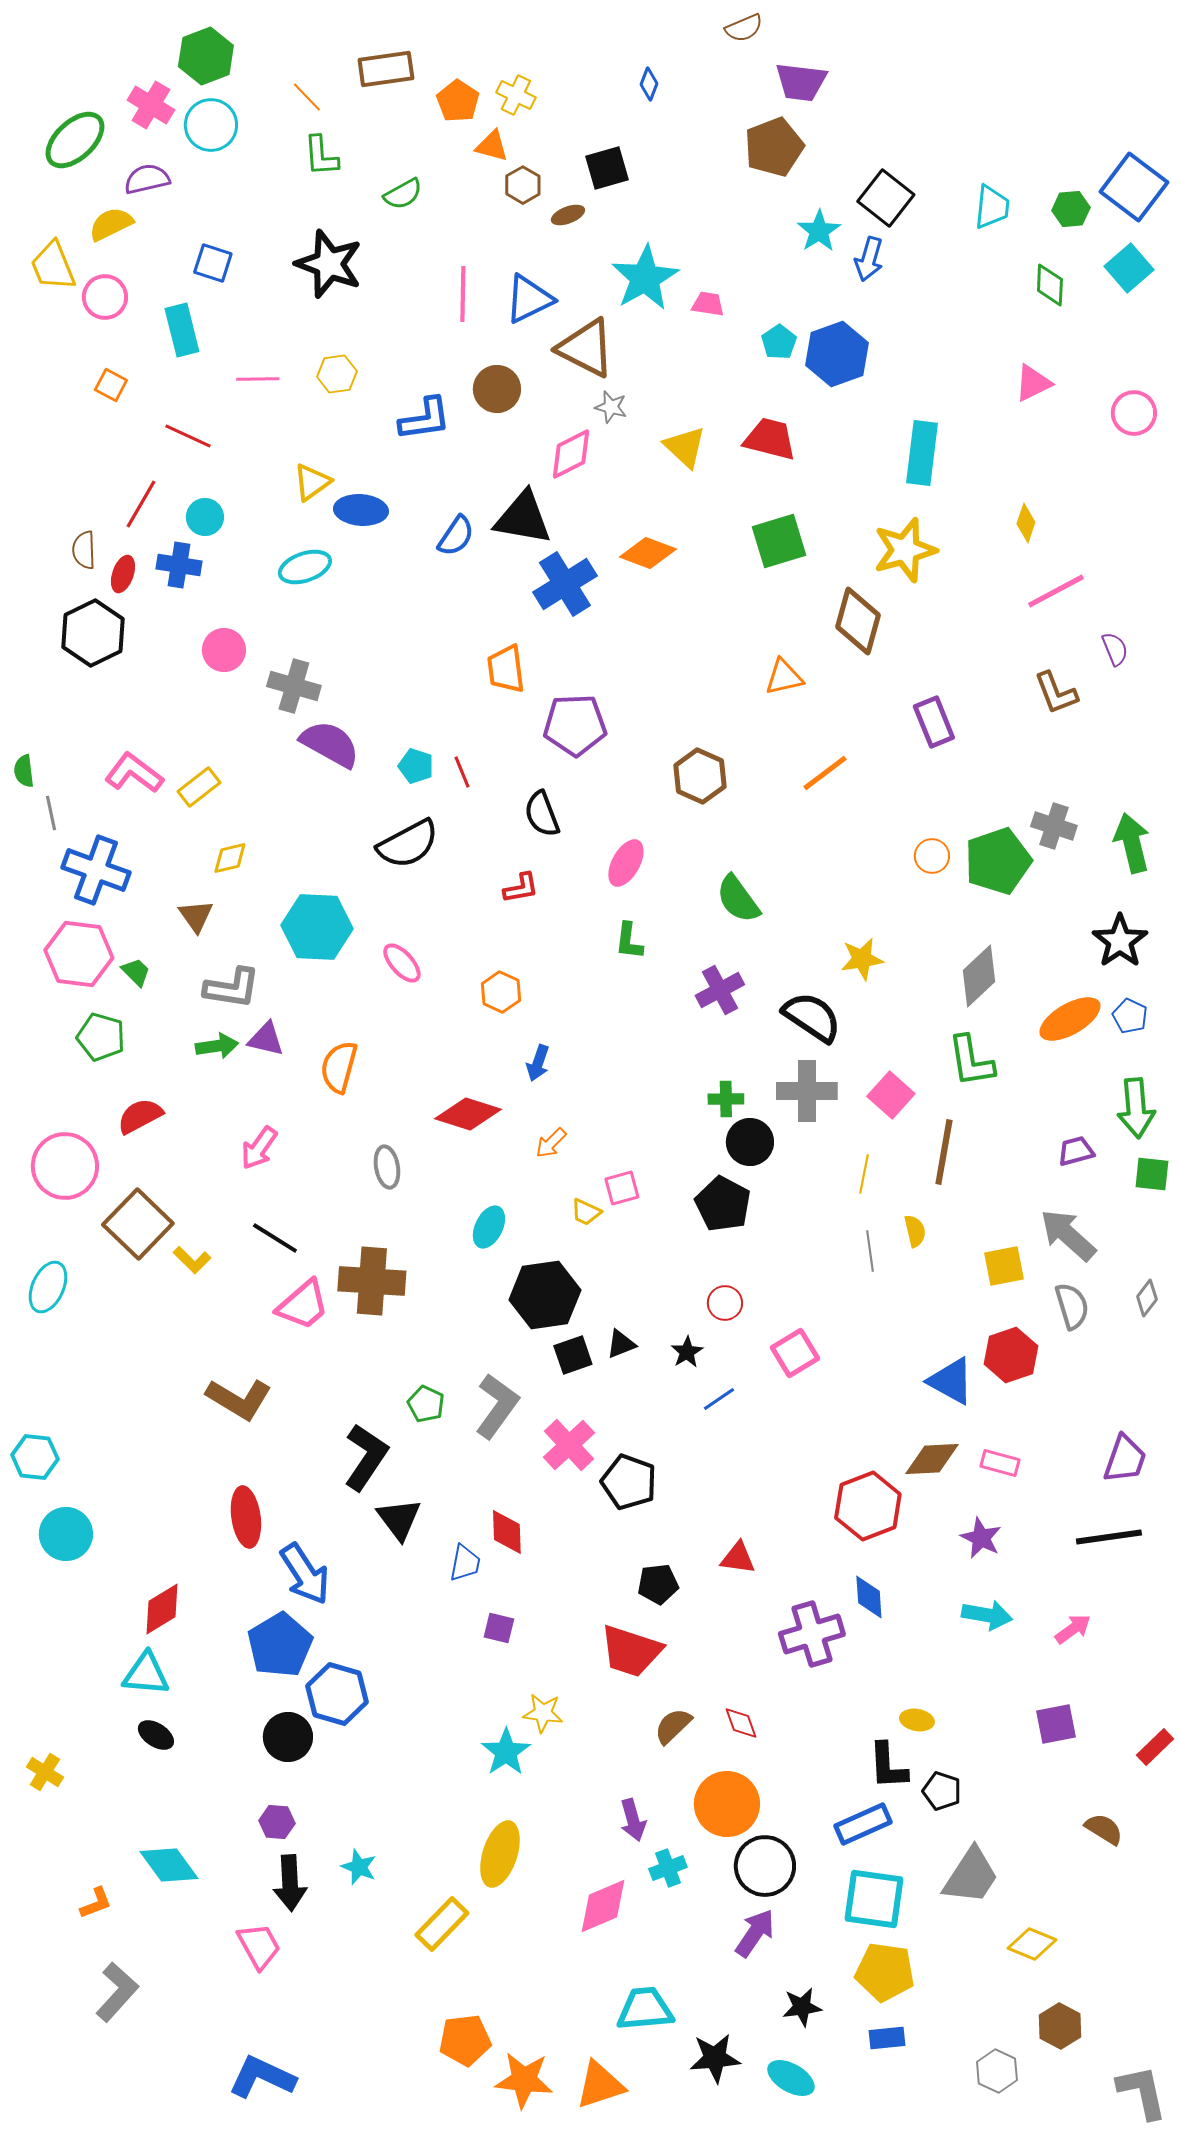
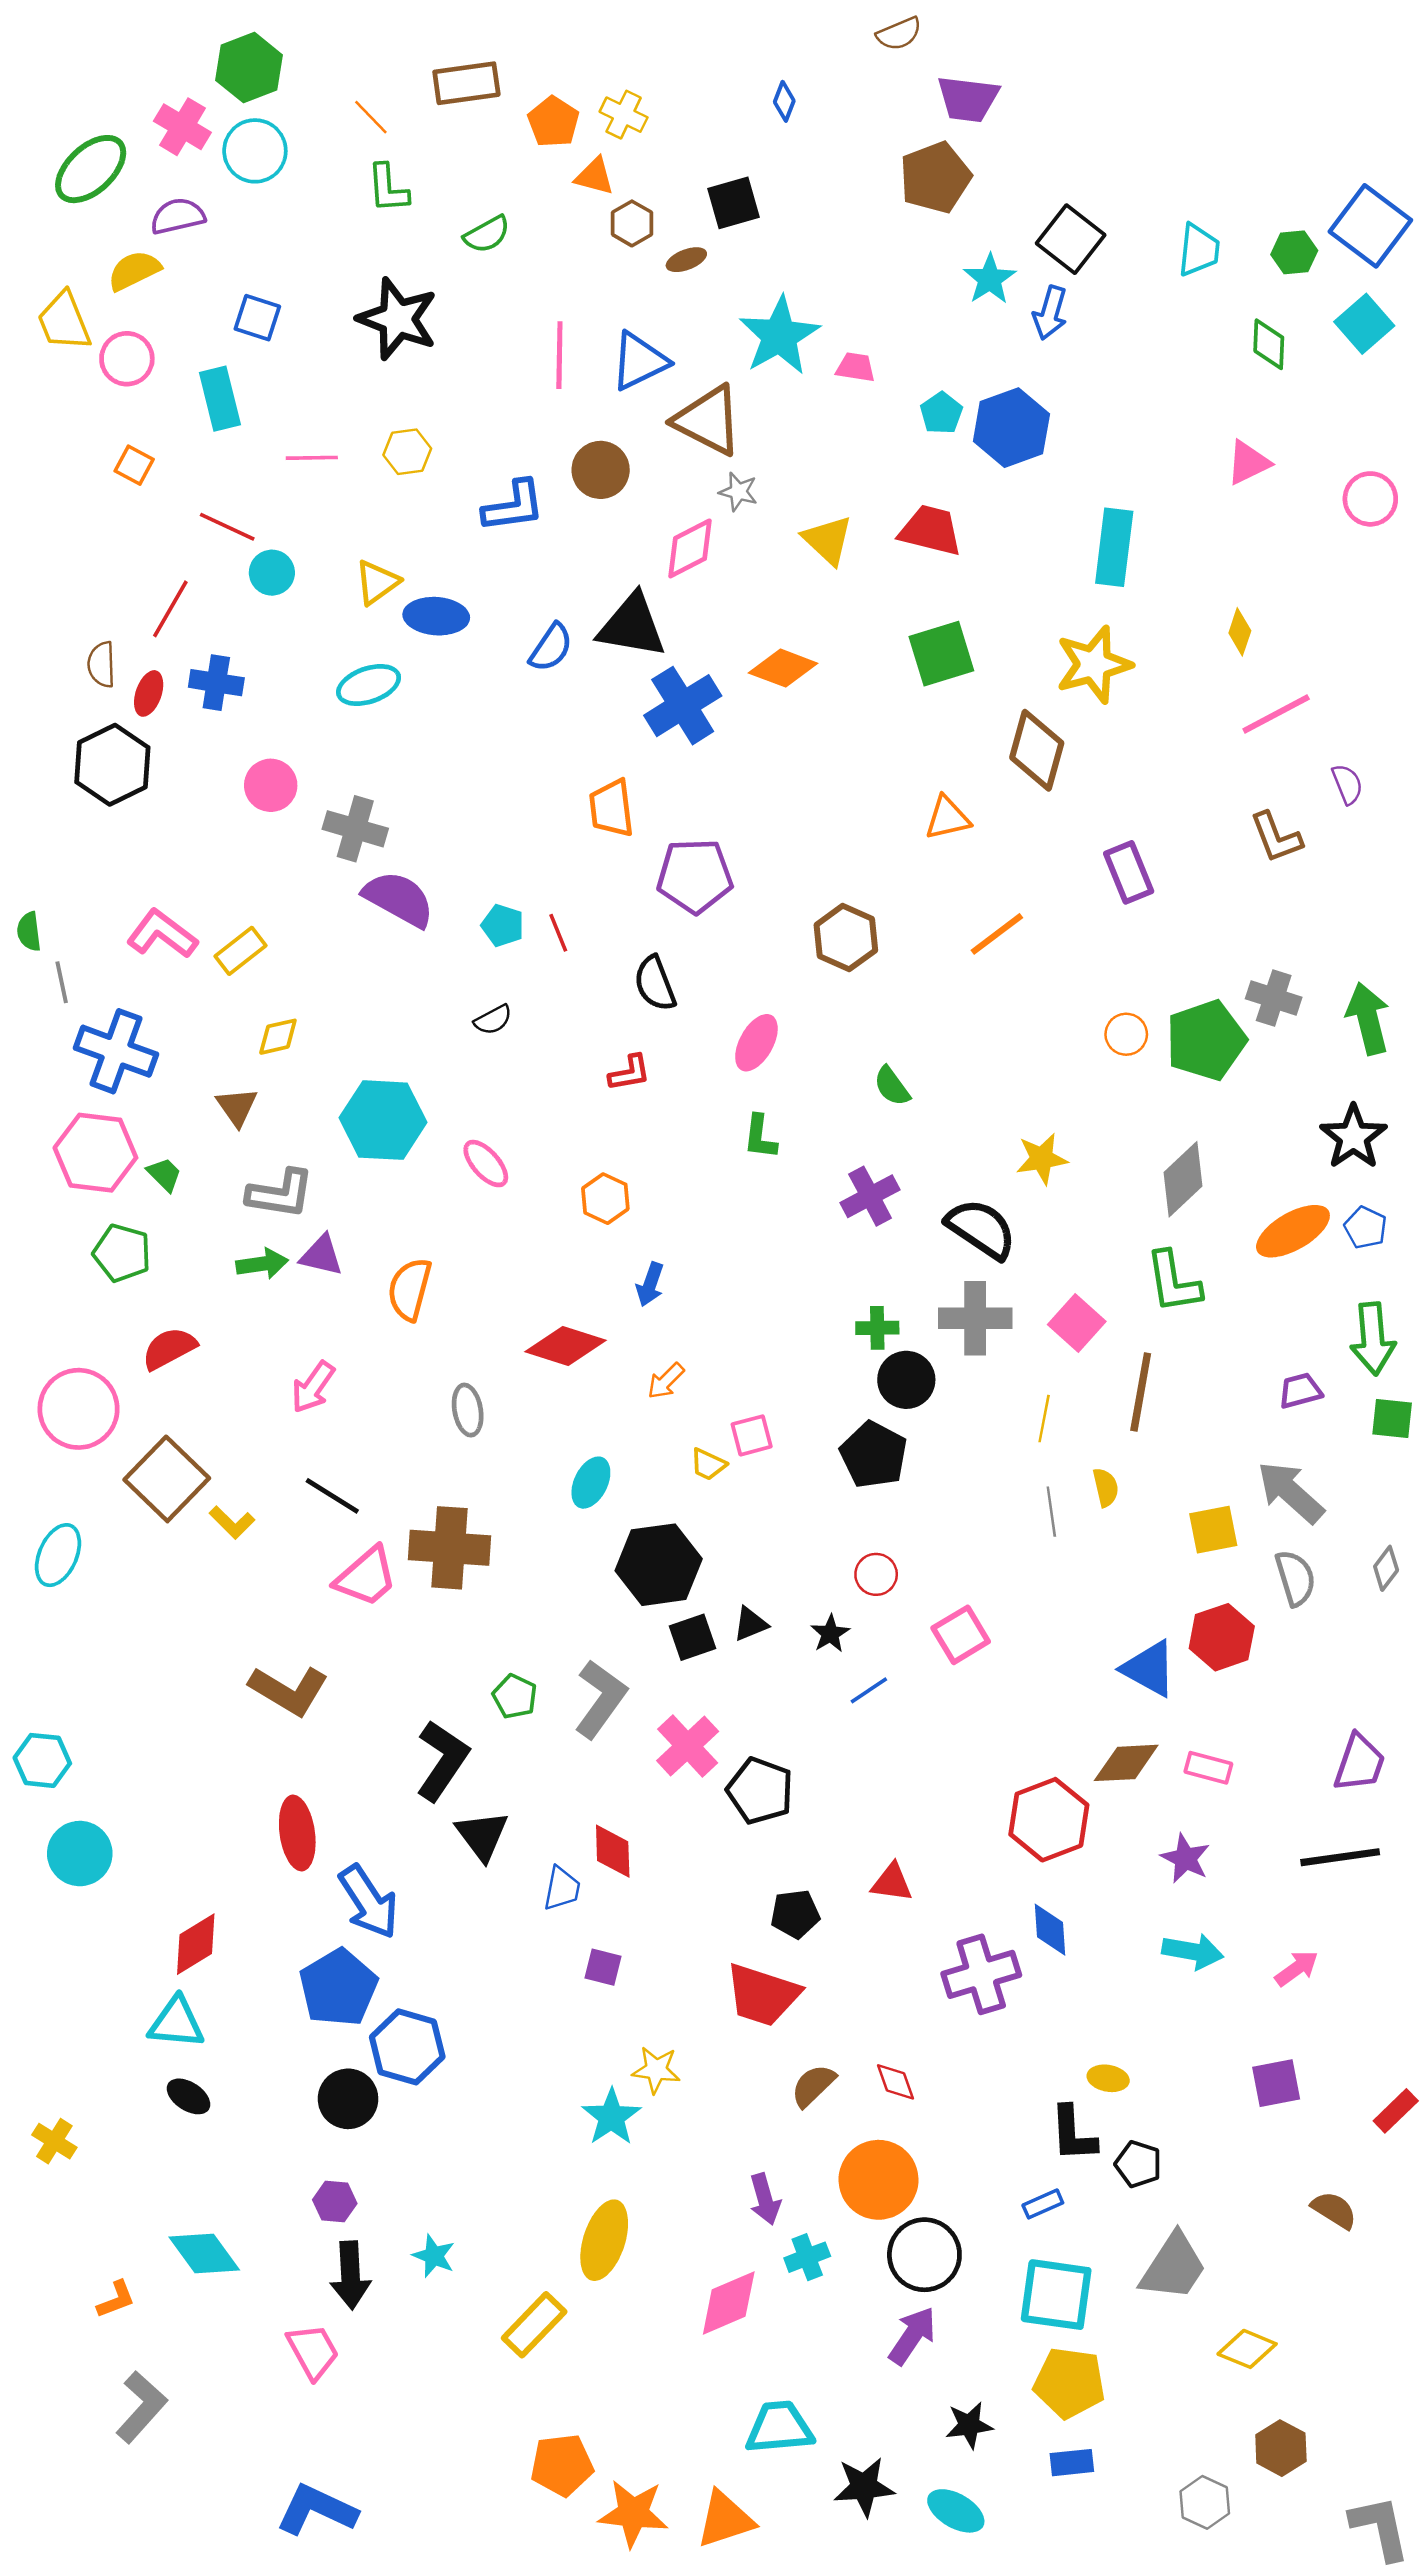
cyan circle: (205, 517) -> (272, 573), moved
black semicircle: (408, 844) -> (493, 1020), size x0.5
green semicircle: (738, 899) -> (892, 1086), size x0.7
blue rectangle: (863, 1824) -> (1043, 2204), size x0.6

